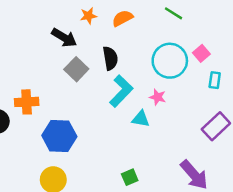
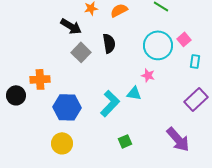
cyan L-shape: (121, 91) -> (110, 103), moved

